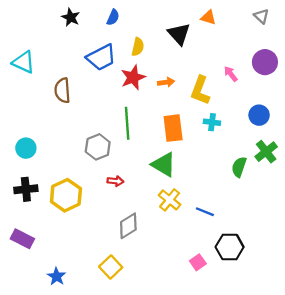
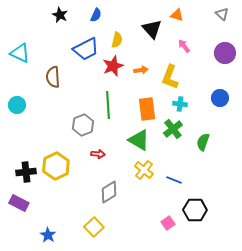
pink arrow: (231, 74) -> (184, 46), moved
cyan circle: (26, 148) -> (17, 105), moved
green cross: (266, 152) -> (173, 129), moved
black cross: (26, 189) -> (26, 172), moved

